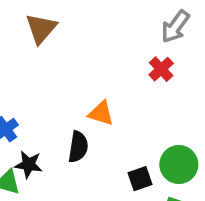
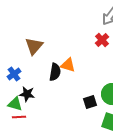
brown triangle: (41, 28) -> (34, 46), moved
black semicircle: (78, 147) -> (55, 72), moved

